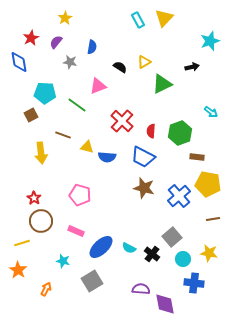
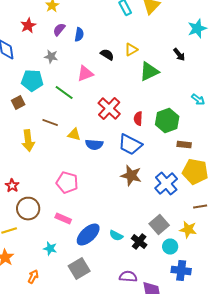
red star: (31, 38) -> (28, 26), moved
purple semicircle: (56, 42) -> (59, 30), moved
gray star: (70, 62) -> (51, 57), moved
black arrow: (192, 67) -> (179, 55), turned 64
red star: (34, 198) -> (12, 186), moved
yellow star: (209, 253) -> (188, 230), moved

